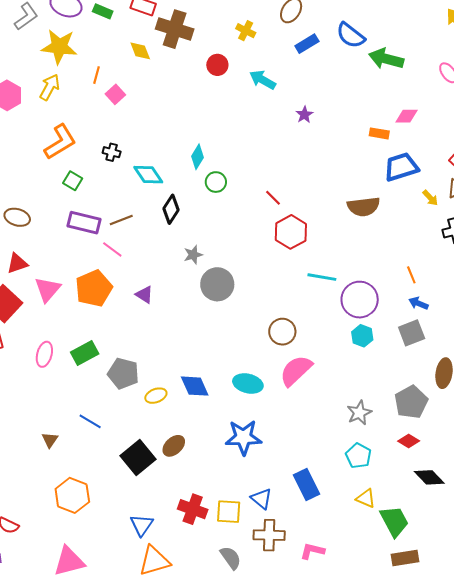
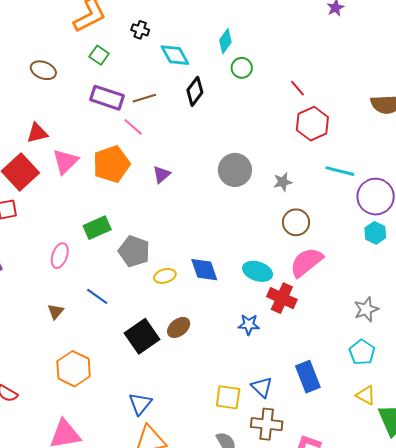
brown ellipse: (17, 217) -> (43, 70), moved
gray star: (193, 255) -> (283, 182), moved
purple triangle: (144, 295) -> (162, 174), turned 42
pink ellipse: (44, 354) -> (60, 256), moved
blue star: (243, 437) -> (249, 325), size x0.6
red cross: (193, 509) -> (282, 298), moved

